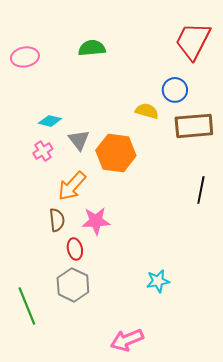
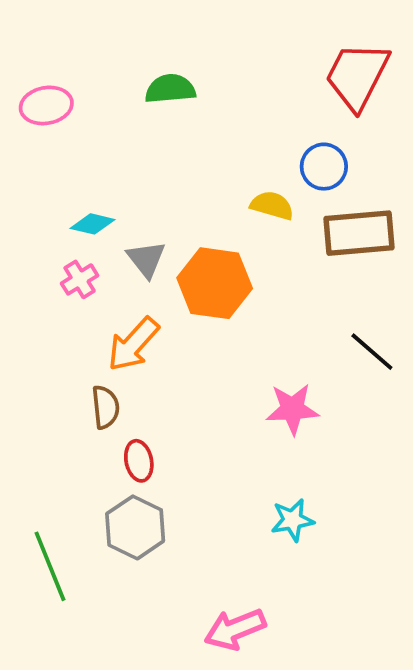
black line: (201, 190) -> (372, 352), turned -60
pink star: (96, 221) -> (292, 409), moved

